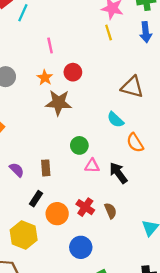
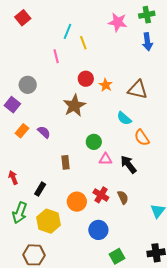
cyan line: (23, 13) -> (68, 31), moved
yellow line: (109, 32) -> (83, 43), moved
pink line: (50, 45) -> (56, 56), moved
orange star: (45, 78) -> (106, 85), moved
brown star: (59, 103) -> (74, 106), turned -30
purple semicircle: (17, 170) -> (44, 132), moved
black rectangle: (36, 199) -> (40, 189), moved

